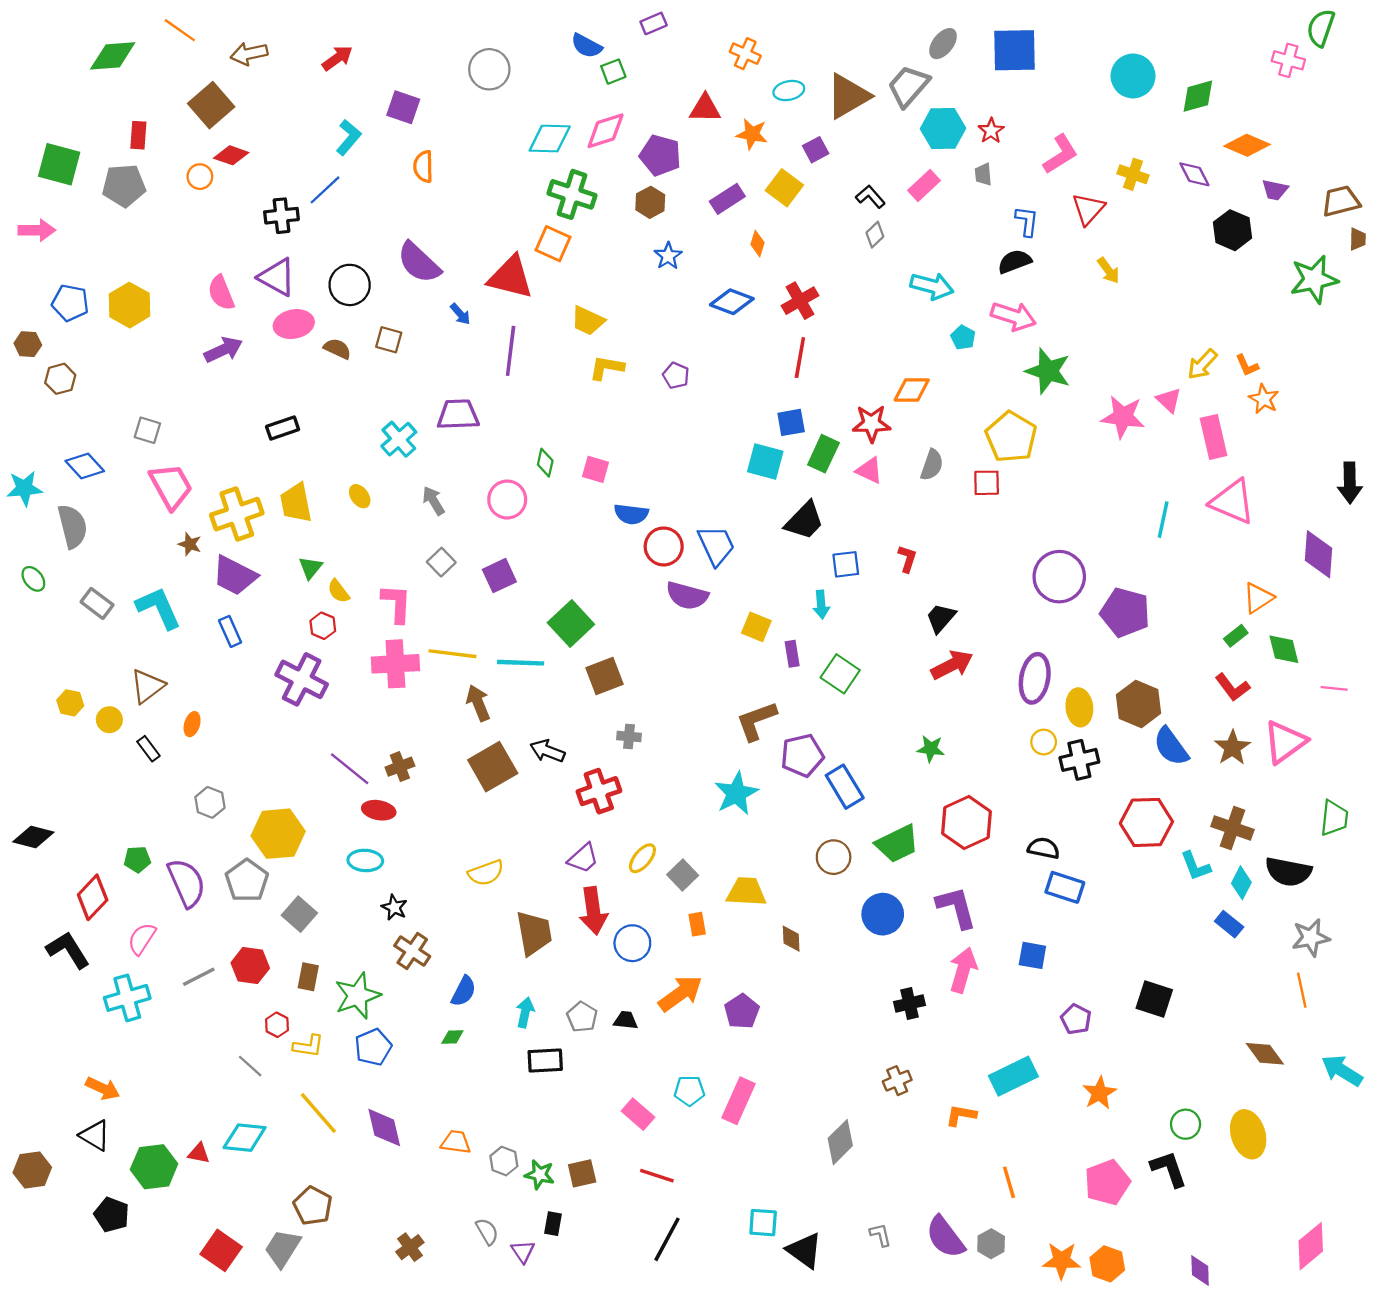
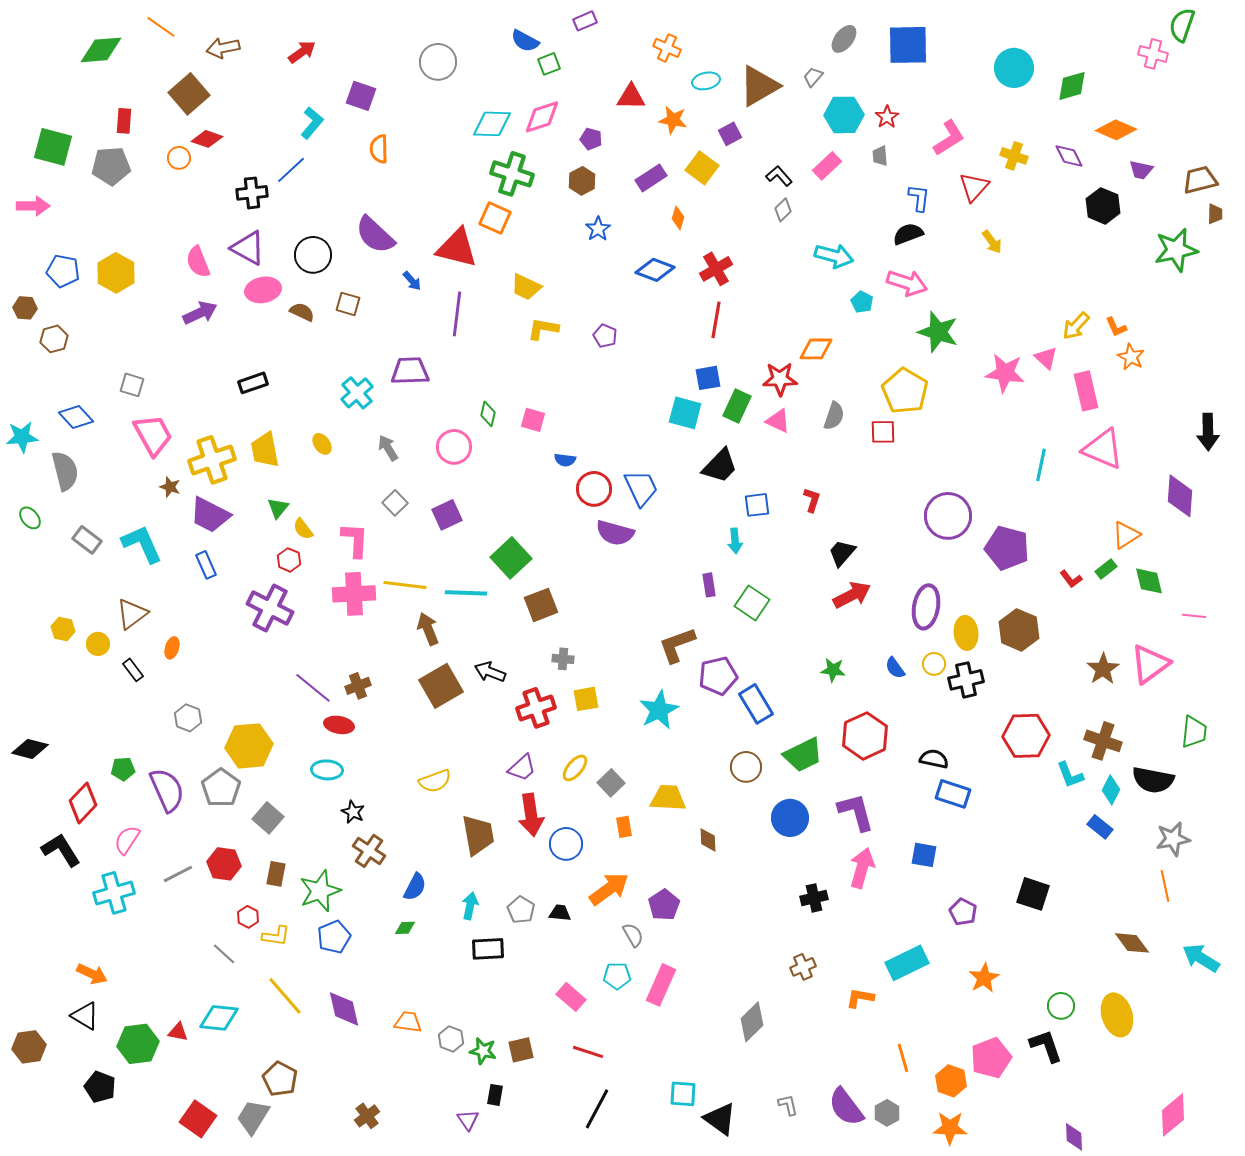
gray trapezoid: (908, 86) -> (813, 77), size x0.5
purple pentagon: (660, 155) -> (591, 139), size x0.6
blue semicircle: (631, 514) -> (565, 460), size x0.7
yellow square: (756, 627) -> (586, 699), moved, turned -32
red L-shape: (1232, 687) -> (1071, 579), moved, size x0.7
blue semicircle: (1171, 746) -> (895, 668), moved, size x0.6
gray semicircle: (487, 1231) -> (633, 935), moved
orange hexagon: (1107, 1264) -> (951, 1081), moved

